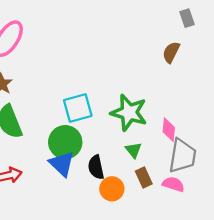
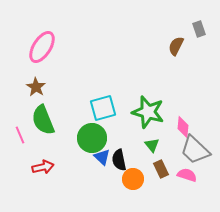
brown semicircle: (171, 52) -> (176, 46), moved
gray trapezoid: (182, 156) -> (195, 150), turned 124
blue triangle: (62, 164) -> (102, 157), moved, size x0.7

